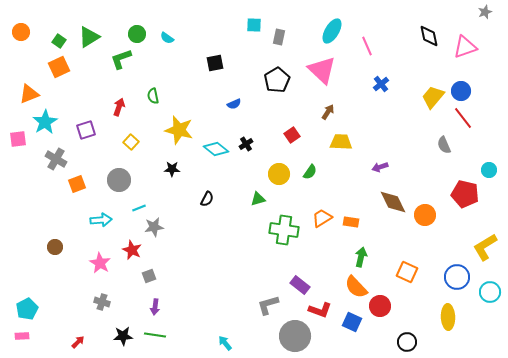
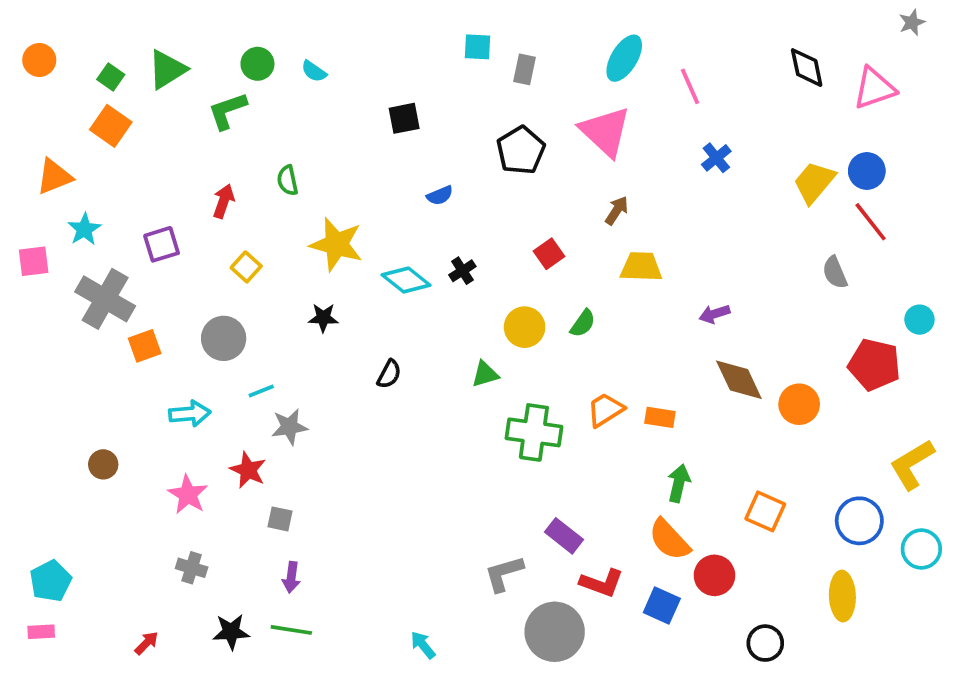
orange square: (59, 67) -> (111, 126), turned -30
cyan star: (45, 122) -> (84, 229), size x0.7
gray cross: (56, 159) -> (105, 299), size x1.4
gray square: (149, 276) -> (280, 519), turned 32

